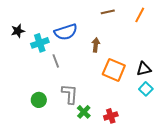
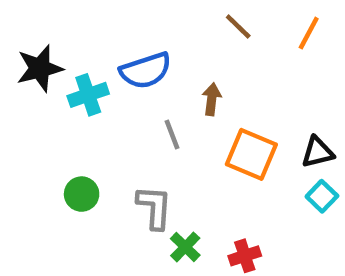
brown line: (108, 12) -> (238, 26), turned 56
black star: (18, 31) -> (40, 68), size x1.5
gray line: (56, 61) -> (172, 135), moved
green circle: (39, 100) -> (82, 194), moved

